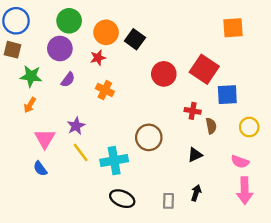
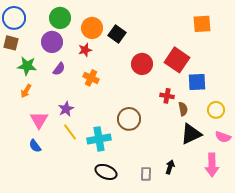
black triangle: (195, 155) -> (191, 134), moved, size x1.6
pink semicircle: (240, 162) -> (223, 137), moved

